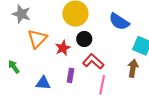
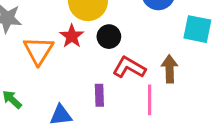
red star: (63, 48) -> (72, 36), moved
brown arrow: (133, 68) -> (170, 69), moved

